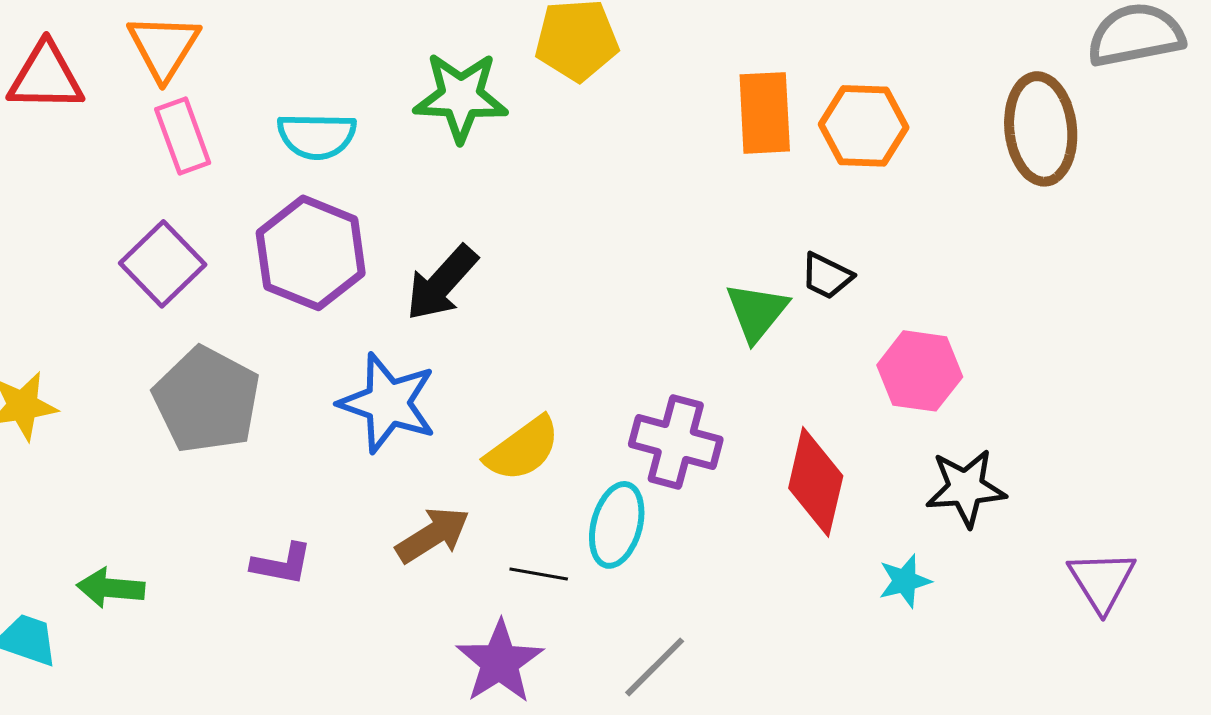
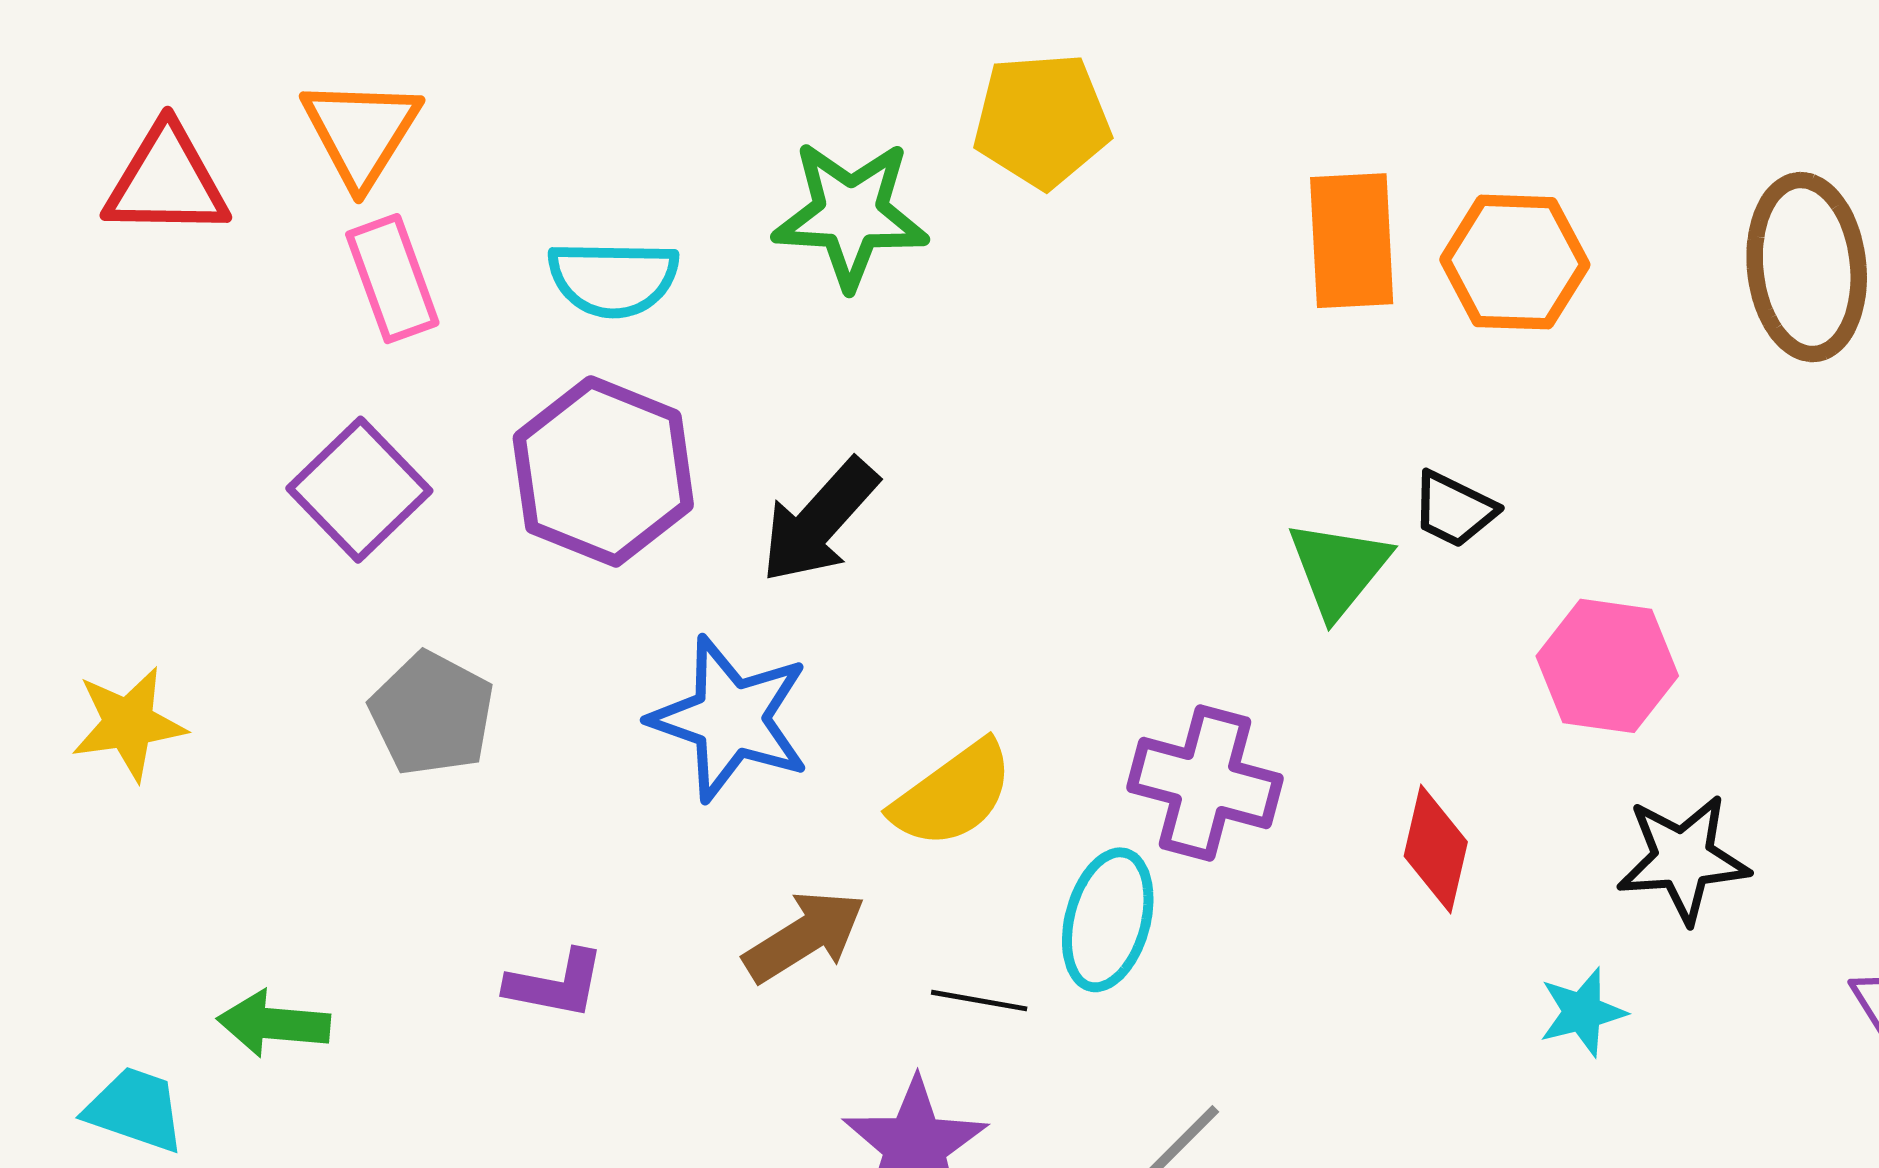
gray pentagon: (207, 400) -> (432, 714), size x0.7
red diamond: (816, 482) -> (1436, 849), size x0.7

